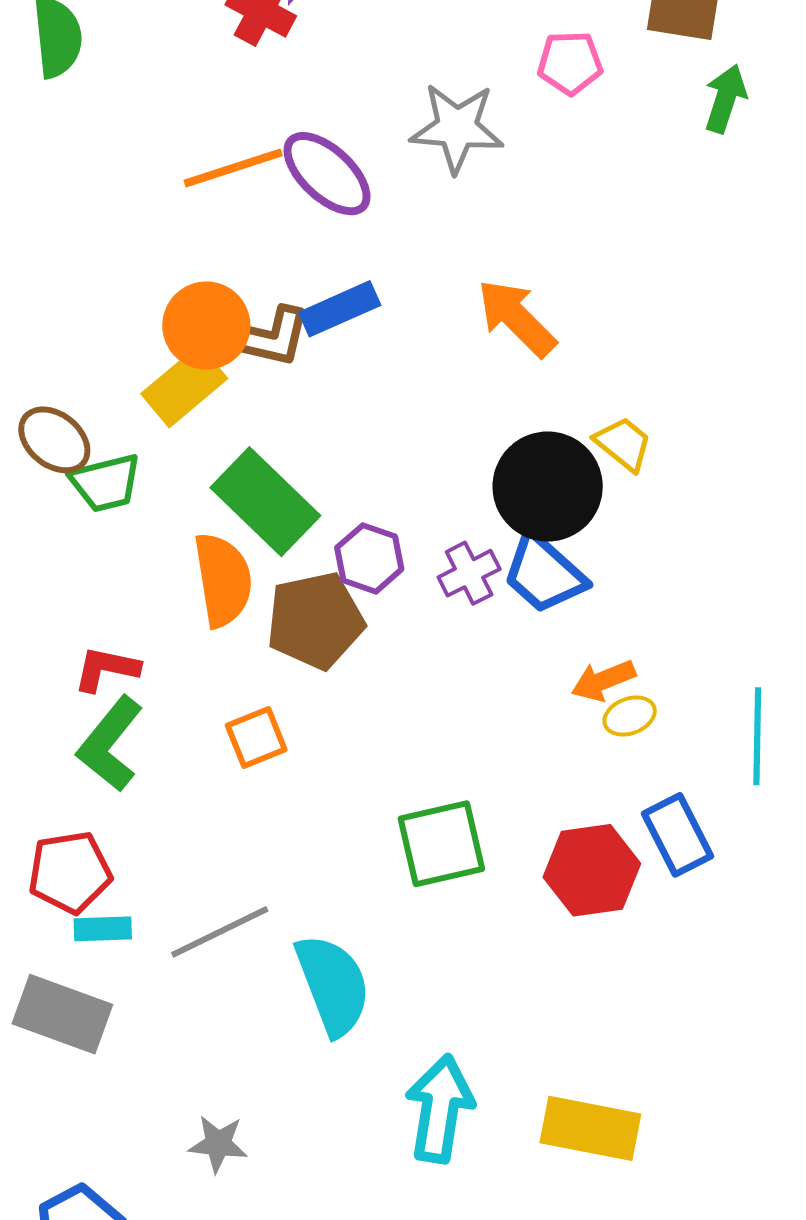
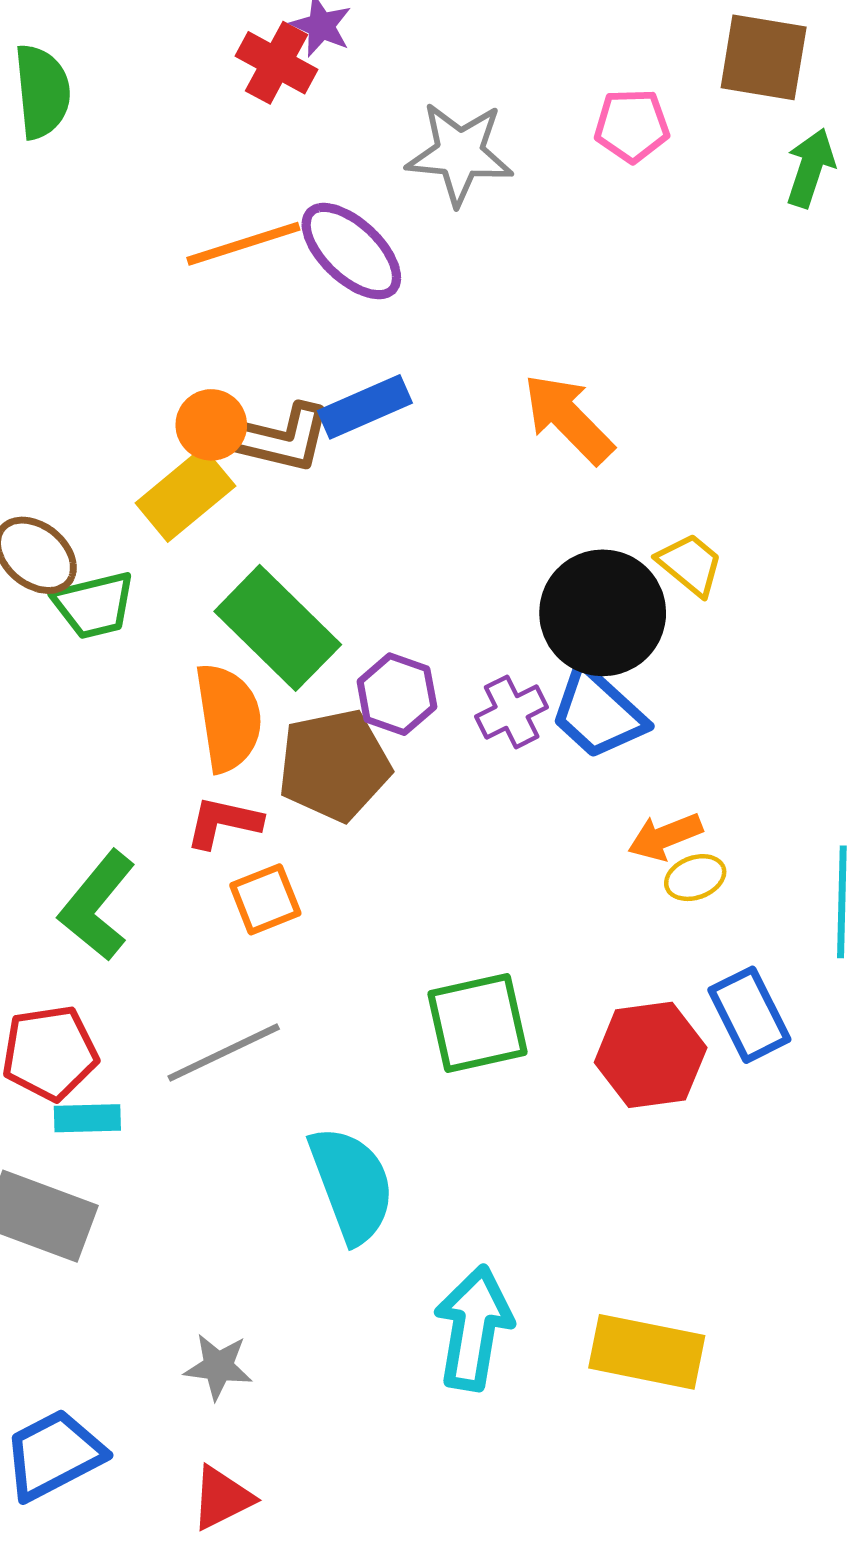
gray star: (457, 128) -> (460, 154), moved
orange circle: (206, 326) -> (211, 425), size x0.7
red L-shape: (106, 669) -> (223, 822), moved
gray line: (220, 932) -> (224, 1053), moved

